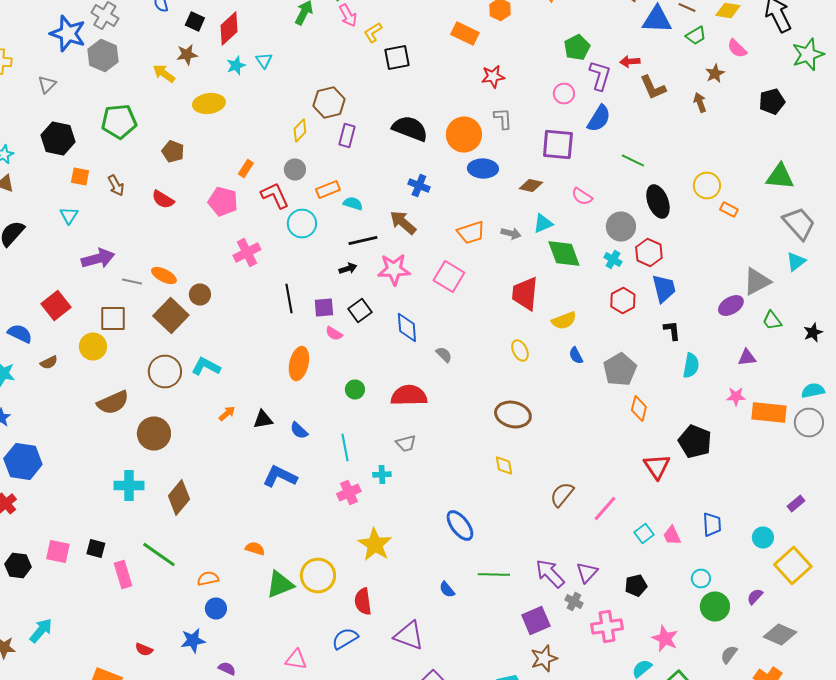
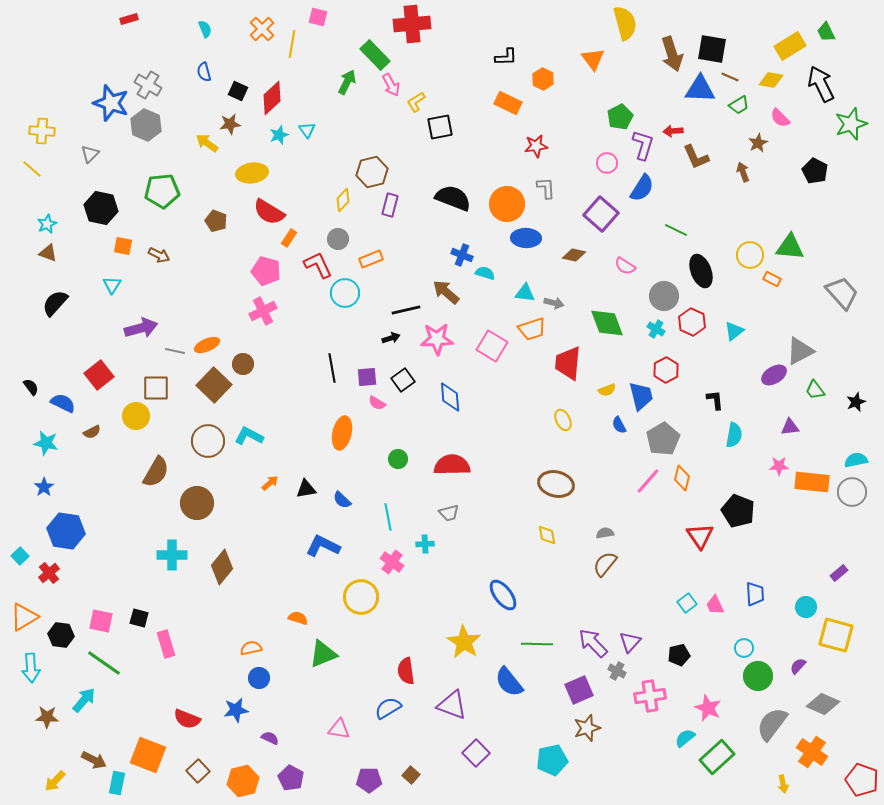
black pentagon: (772, 102) -> (815, 171), turned -30
purple square: (558, 144) -> (601, 214), turned 36
green triangle: (780, 176) -> (790, 247), moved
brown arrow: (116, 186) -> (159, 255), turned -35
red semicircle: (163, 200) -> (269, 212), moved, size x1.4
cyan semicircle: (353, 204) -> (485, 273), moved
cyan triangle: (543, 224) -> (525, 293), moved, turned 30
orange trapezoid: (471, 232) -> (532, 329), moved
pink cross: (247, 252) -> (263, 311), moved
cyan triangle: (796, 262) -> (734, 331), moved
orange ellipse: (164, 276) -> (207, 345), turned -50
blue trapezoid: (664, 288) -> (641, 396), moved
yellow semicircle: (564, 320) -> (607, 390), size x0.7
gray semicircle: (444, 354) -> (605, 533), moved, turned -54
brown semicircle: (113, 402) -> (156, 472), turned -36
pink cross: (349, 492) -> (392, 562), turned -30
pink line: (605, 508) -> (648, 481), moved
yellow star: (375, 544) -> (464, 642), moved
green line: (159, 554) -> (104, 663), moved
yellow square: (793, 566) -> (836, 635), turned -33
yellow circle: (318, 576) -> (361, 597), moved
blue semicircle: (447, 590) -> (509, 682), moved, size x1.8
red semicircle: (144, 650) -> (187, 719), size x1.5
gray semicircle: (729, 654) -> (772, 724), size x1.8

